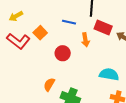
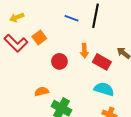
blue line: (69, 22) -> (71, 18), moved
red rectangle: (103, 27) -> (102, 62), moved
orange semicircle: (49, 85) -> (42, 92), turned 40

